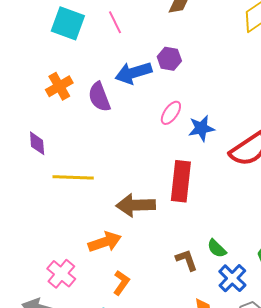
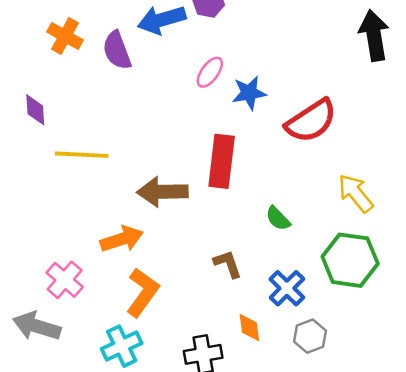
orange cross: (59, 86) -> (65, 36), turned -32
green semicircle: (217, 248) -> (278, 218), moved
orange L-shape: (121, 283) -> (142, 292), size x1.5

